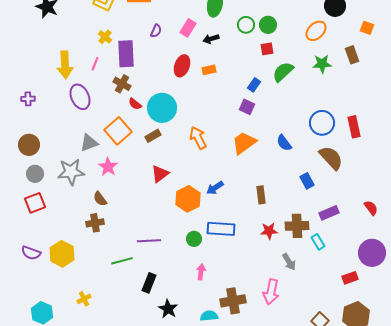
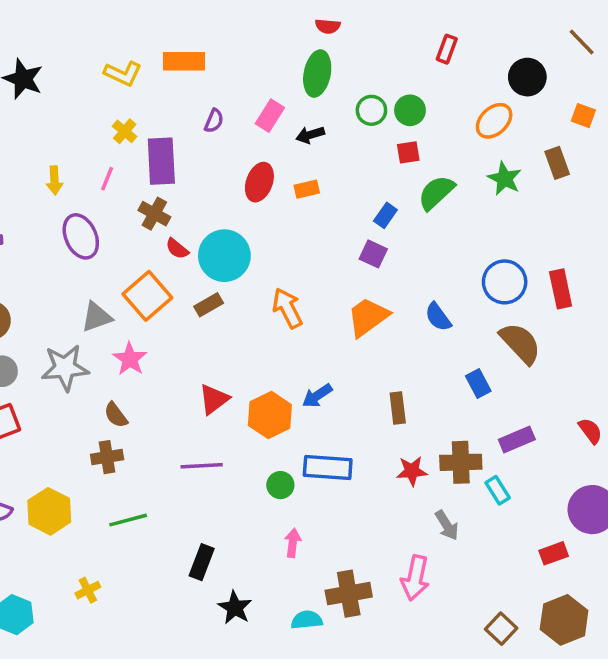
green star: (322, 64) -> (505, 179), turned 30
yellow arrow: (65, 65) -> (55, 180), size x0.6
red triangle: (160, 174) -> (214, 399), moved
purple line: (149, 241) -> (202, 466), moved
green line: (122, 261) -> (128, 520), moved

